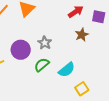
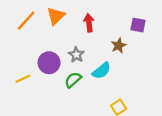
red arrow: (76, 12) -> (89, 23), moved, turned -63
cyan semicircle: (67, 70) -> (101, 71), moved

